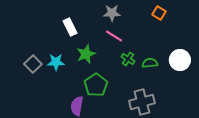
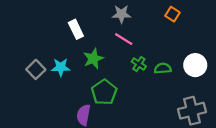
gray cross: (142, 102) -> (192, 111), moved

